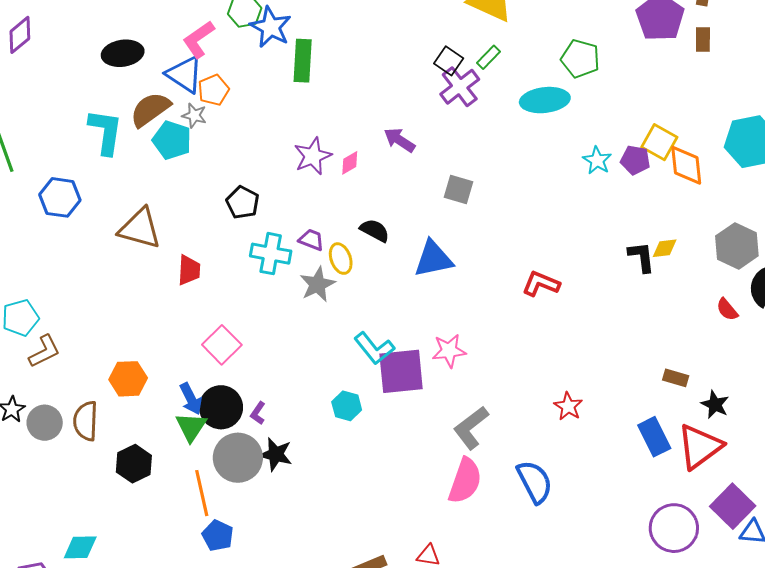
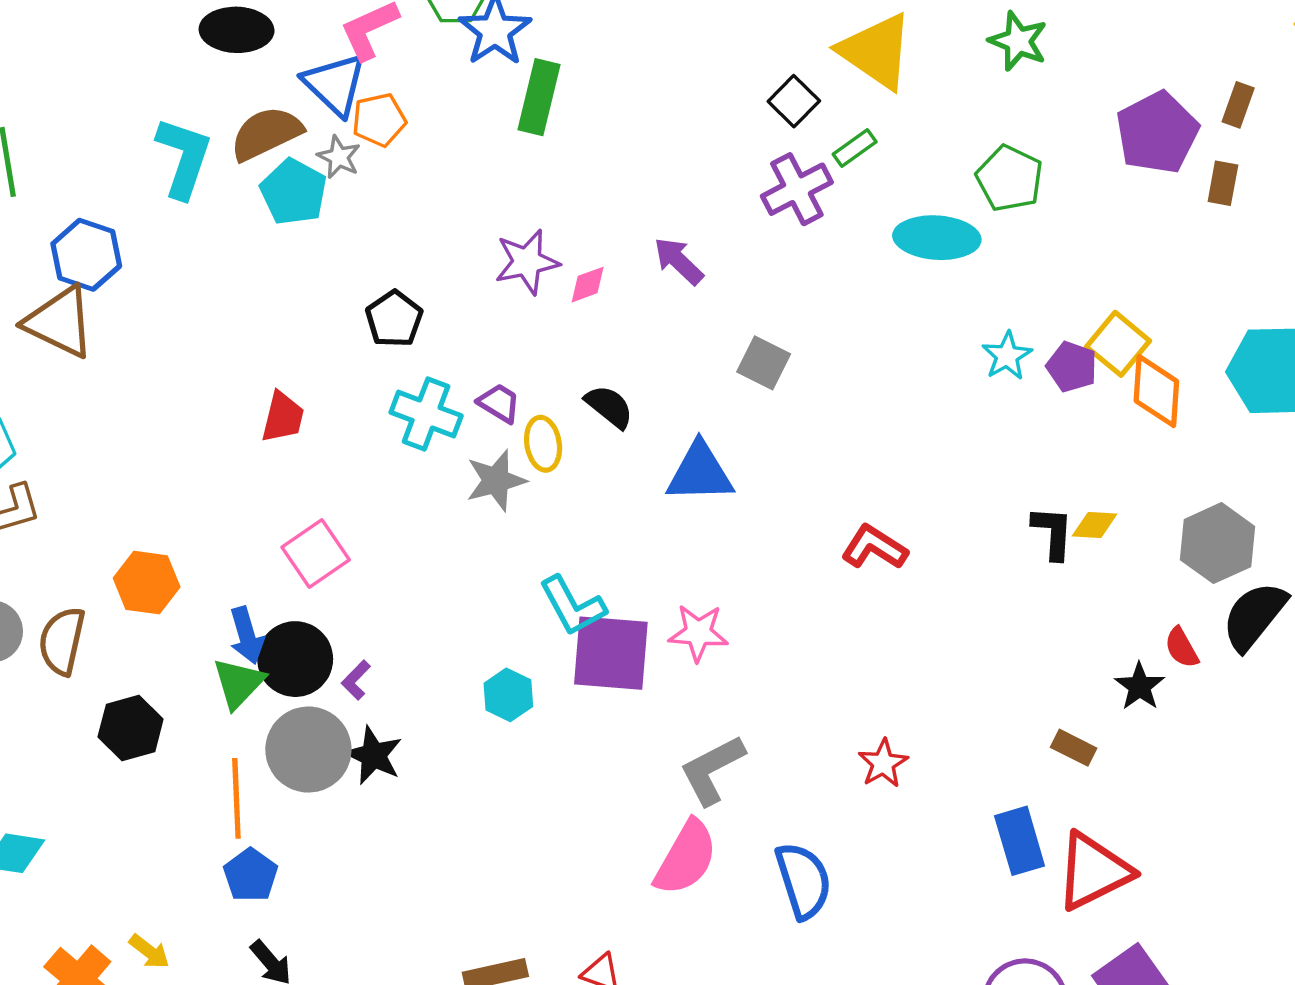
black square: (449, 61) -> (794, 101), moved
brown triangle: (140, 228) -> (60, 322), moved
black star: (715, 405) -> (1140, 686), moved

